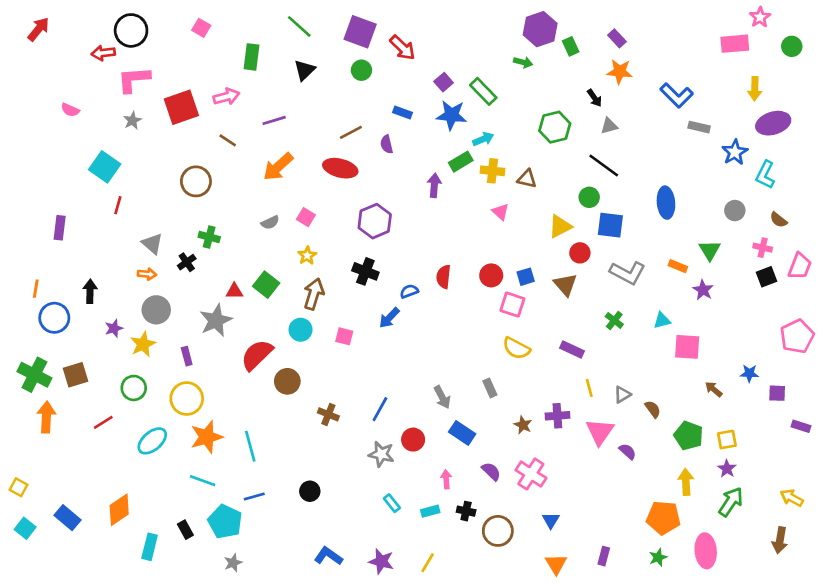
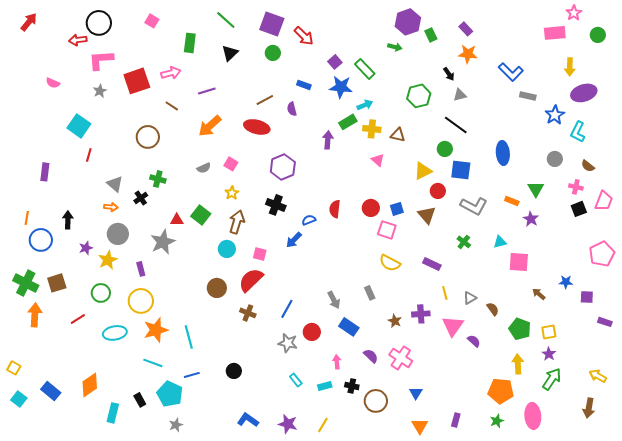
red semicircle: (257, 355) -> (251, 280), moved
cyan ellipse: (152, 441) -> (115, 333), turned 30

